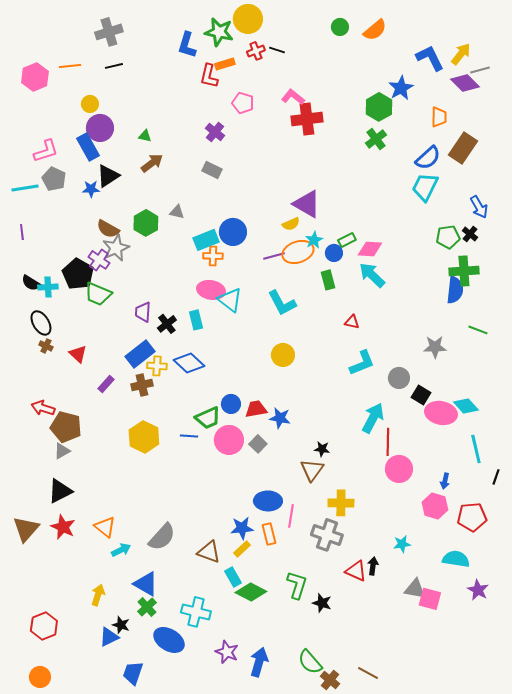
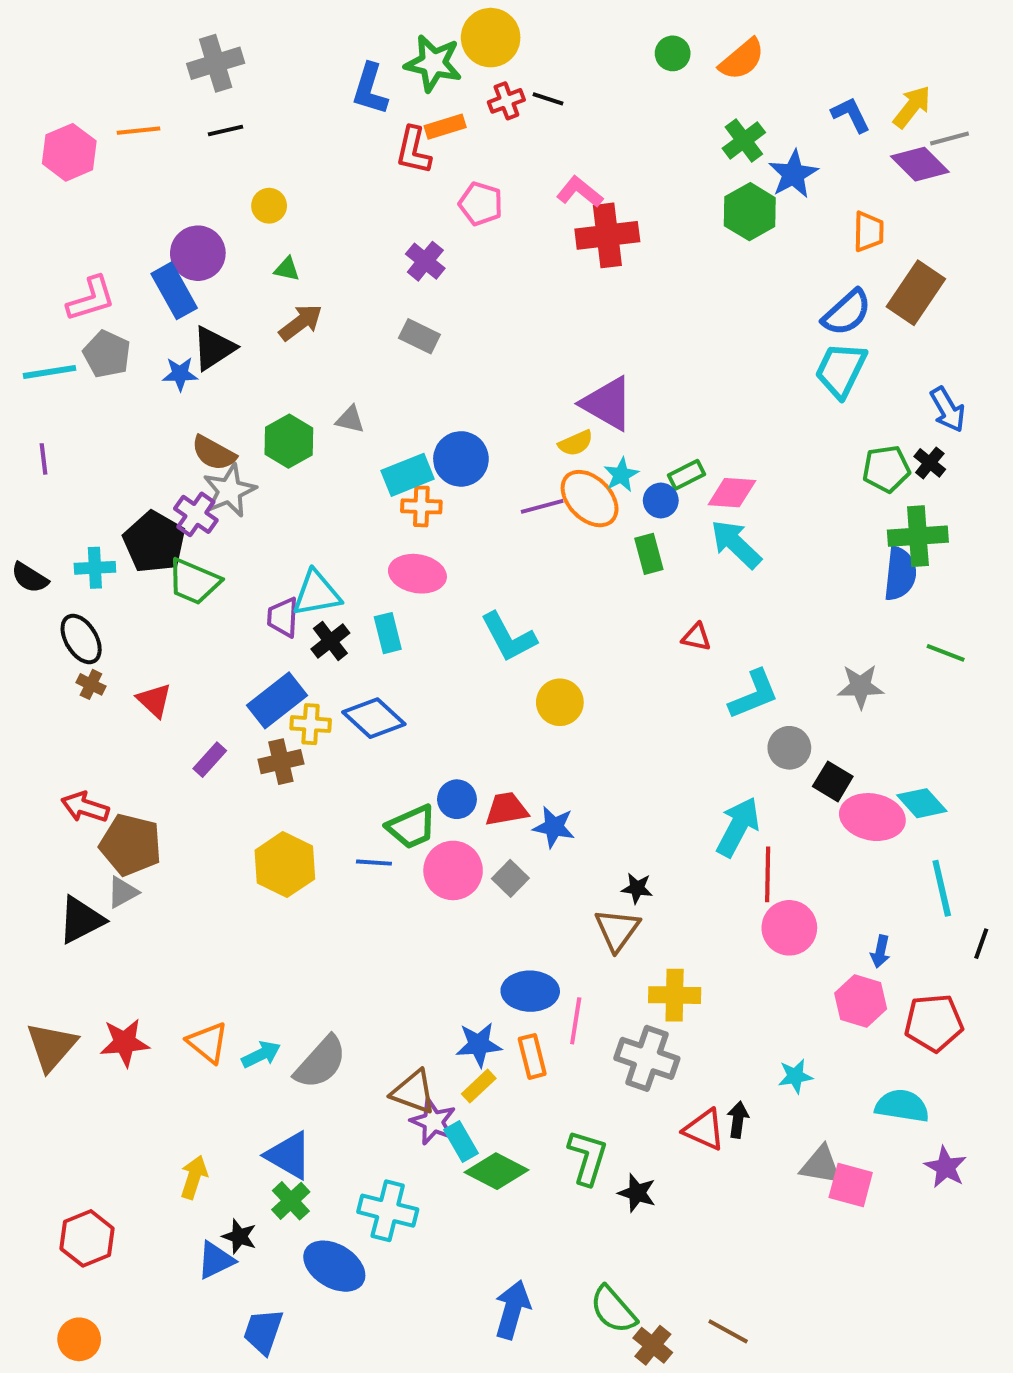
blue L-shape: (430, 58) -> (851, 115), size x0.7
yellow circle: (90, 104) -> (269, 206), moved
green cross: (376, 139) -> (744, 140), moved
orange ellipse: (298, 252) -> (590, 499), turned 64
black semicircle: (31, 283) -> (30, 578), moved
cyan triangle: (230, 300) -> (317, 593), moved, turned -48
cyan L-shape: (282, 303) -> (508, 637), moved
cyan L-shape: (362, 363) -> (754, 694), moved
black triangle: (60, 491) -> (81, 920), moved
red star: (63, 527) -> (125, 1043), turned -30
cyan arrow: (121, 550) -> (261, 1054), moved
purple star: (227, 652) -> (433, 1122), moved

